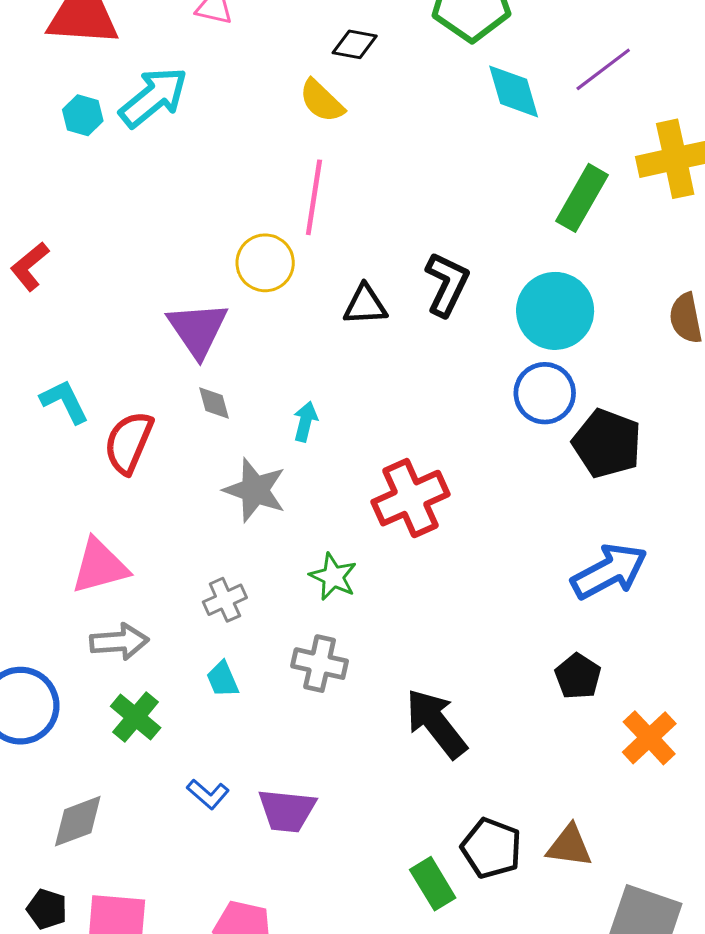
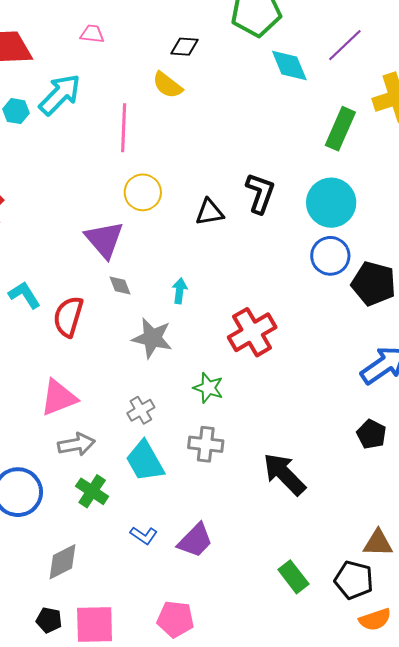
pink line: (314, 197) -> (124, 128), moved
cyan trapezoid: (222, 679) -> (145, 461), size x1.8
purple trapezoid: (287, 811) -> (195, 540), turned -45
black pentagon: (491, 848) -> (354, 580), moved

